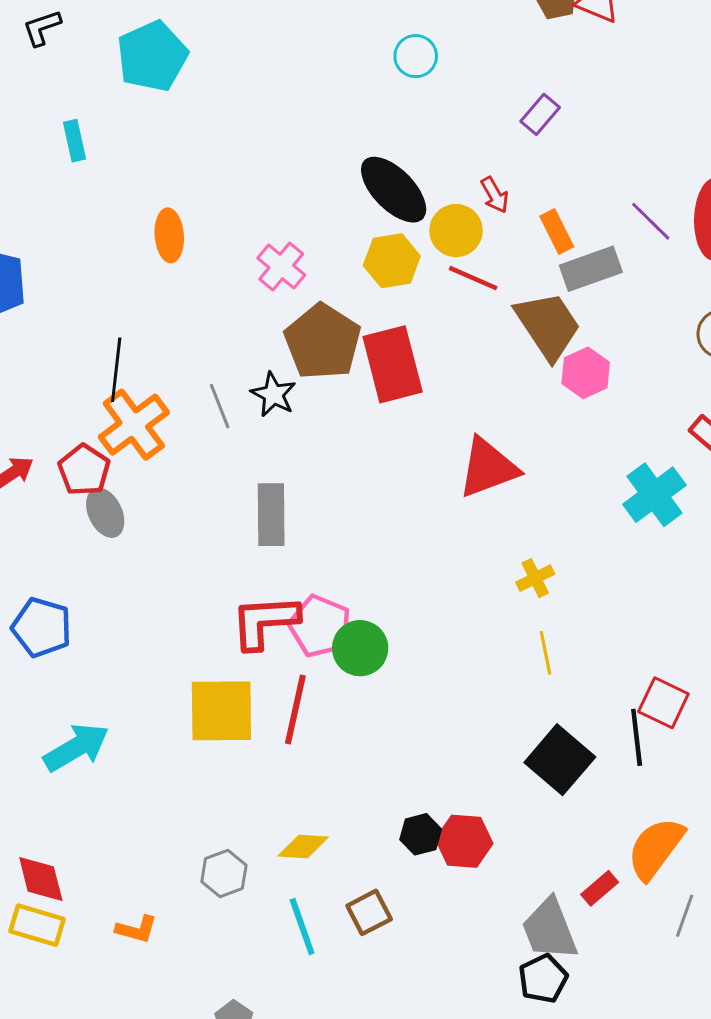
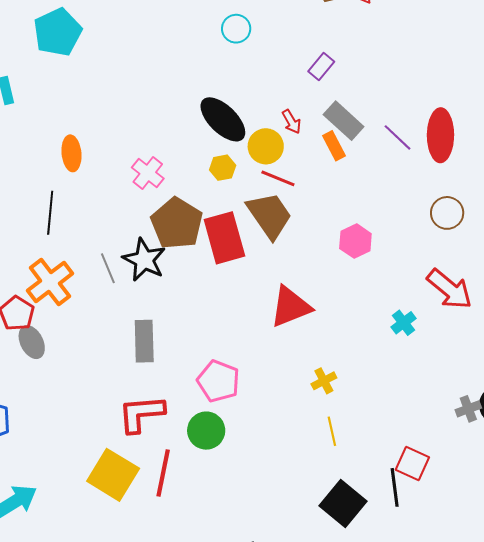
yellow hexagon: (392, 261) -> (223, 168), size x0.7
gray rectangle: (591, 269) -> (344, 121), moved, turned 63
brown trapezoid: (548, 325) -> (269, 215), moved
black line: (116, 370) -> (50, 213), moved
black star: (274, 394) -> (144, 260), size x1.4
cyan cross: (654, 495) -> (404, 323), size x0.6
pink pentagon: (320, 626) -> (218, 381), moved
yellow square: (221, 711) -> (113, 475), turned 33

